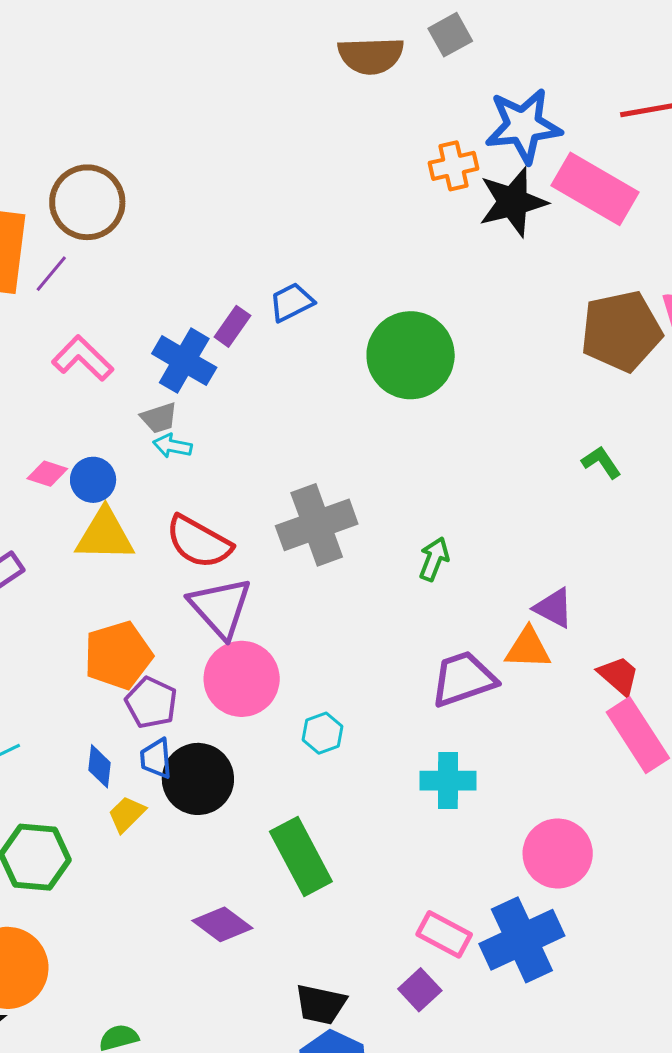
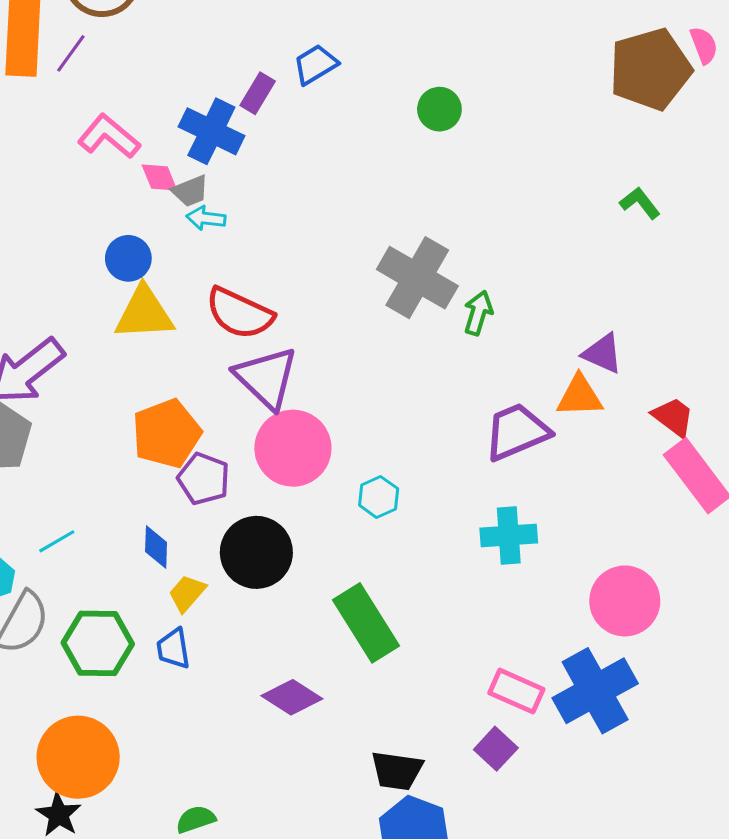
green circle: (411, 355) -> (439, 109), size x0.5
pink diamond: (47, 474) -> (159, 178), moved, turned 54
gray cross: (317, 525) -> (417, 278), moved, turned -36
blue trapezoid: (156, 758) -> (173, 649), moved

